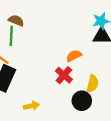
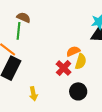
yellow semicircle: (93, 84) -> (81, 62), moved
yellow arrow: (31, 106) -> (33, 94), turned 88

